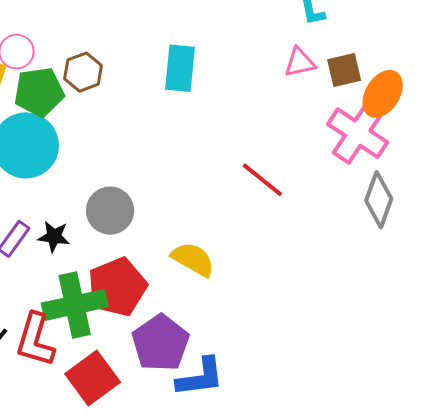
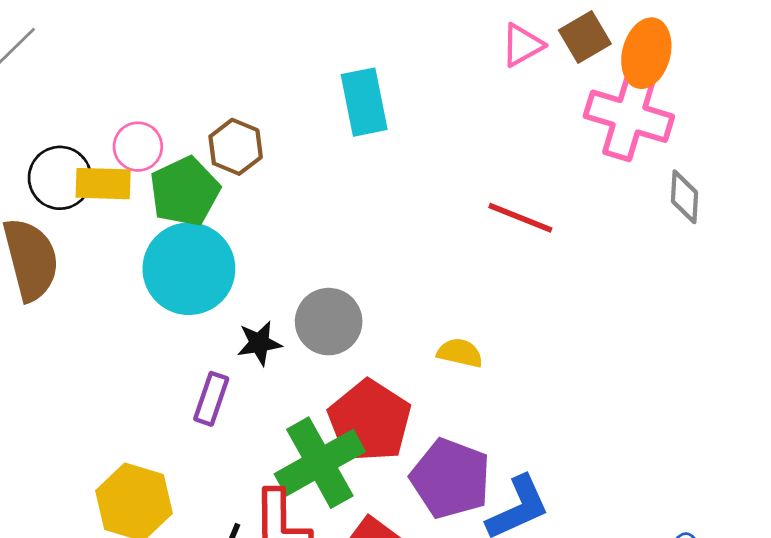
gray diamond: (379, 200) -> (685, 197), size x0.7
black star: (54, 236) -> (259, 343), moved
yellow semicircle: (193, 259) -> (460, 353), size x0.7

